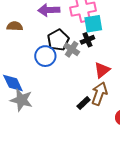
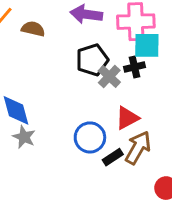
blue circle: (45, 56) -> (90, 137), moved
red triangle: (102, 70) -> (127, 118), moved
gray star: (21, 100) -> (24, 137), size x0.7

